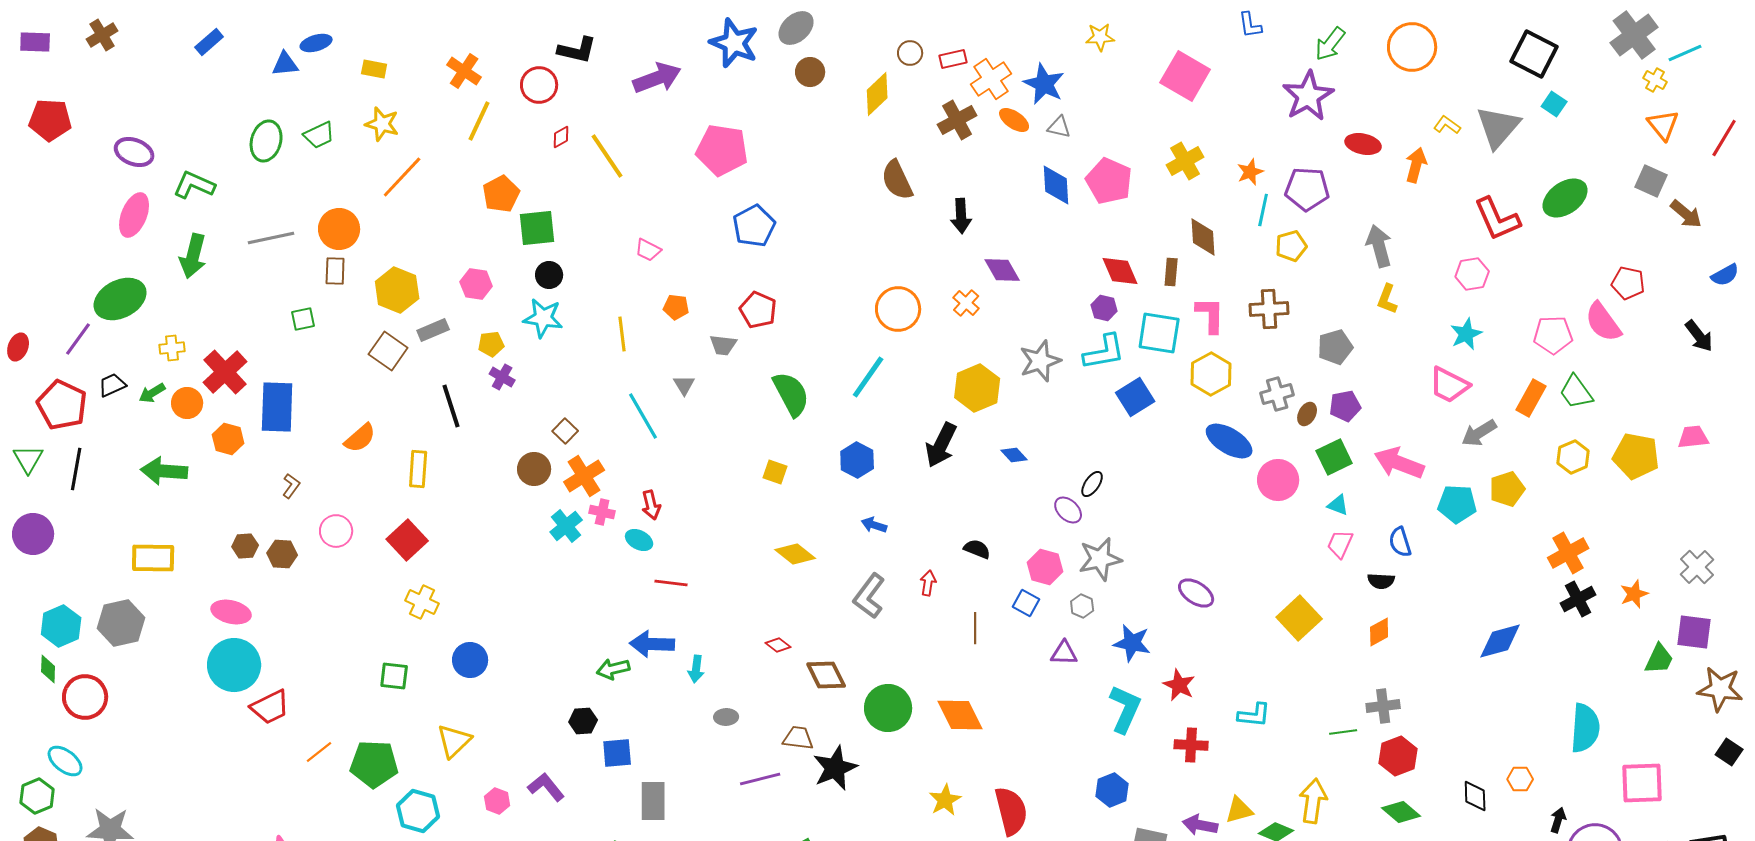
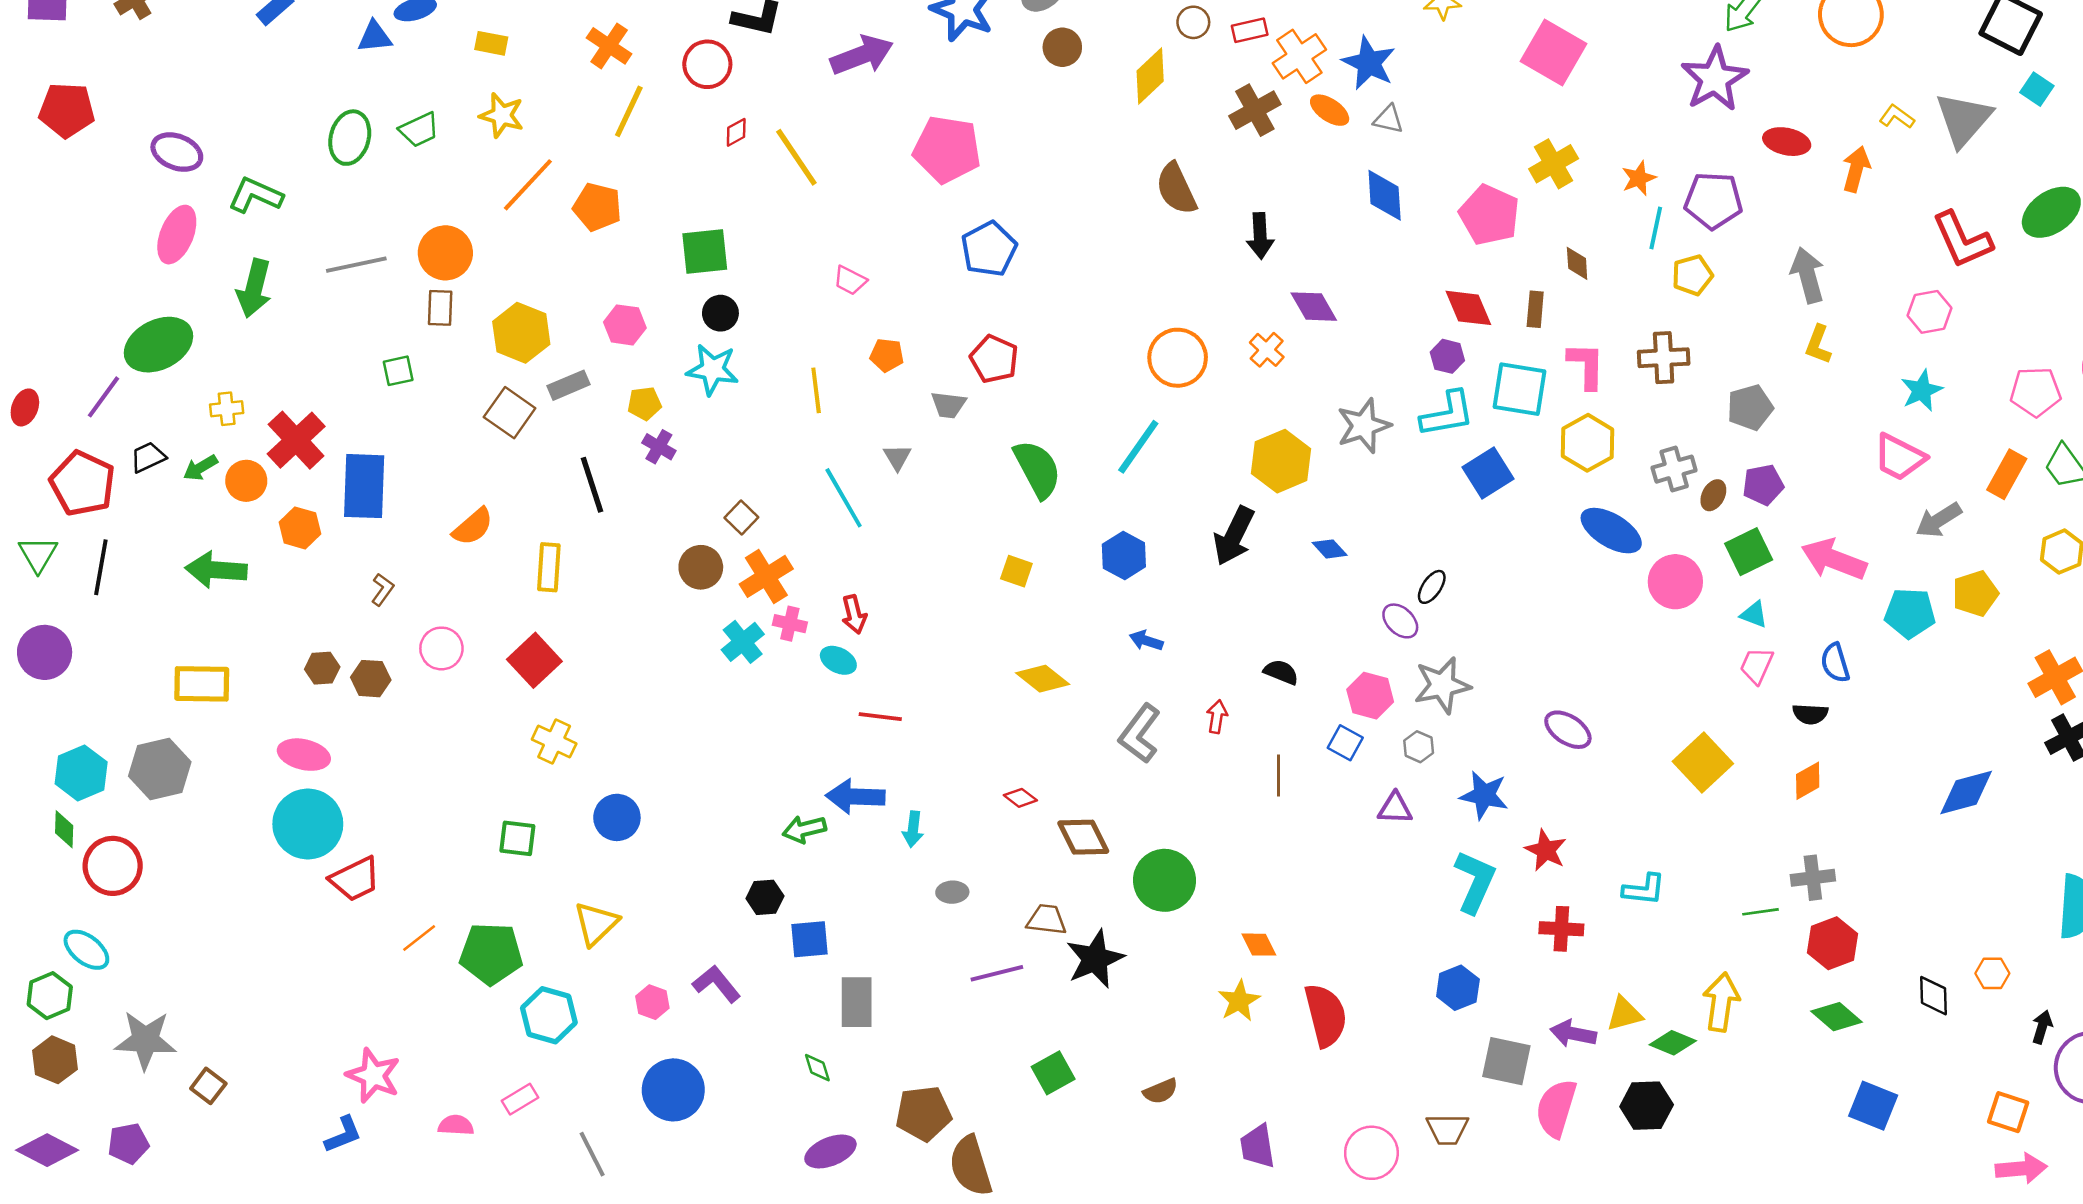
pink pentagon: (1109, 181) -> (1489, 215), moved
orange pentagon: (501, 194) -> (597, 207), moved, turned -30
brown diamond: (1203, 237) -> (1577, 263), size x0.7
orange diamond: (960, 715) -> (1259, 945), moved, size x0.6

